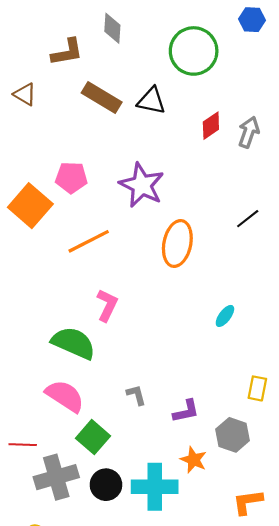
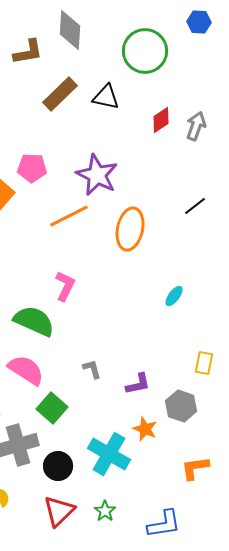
gray diamond: (112, 28) -> (70, 30), size x1.4
brown rectangle: (102, 97) -> (60, 94), turned -75
orange line: (89, 241) -> (69, 216), moved
black circle: (106, 485) -> (58, 466), moved
cyan cross: (155, 487) -> (109, 454), turned 30

